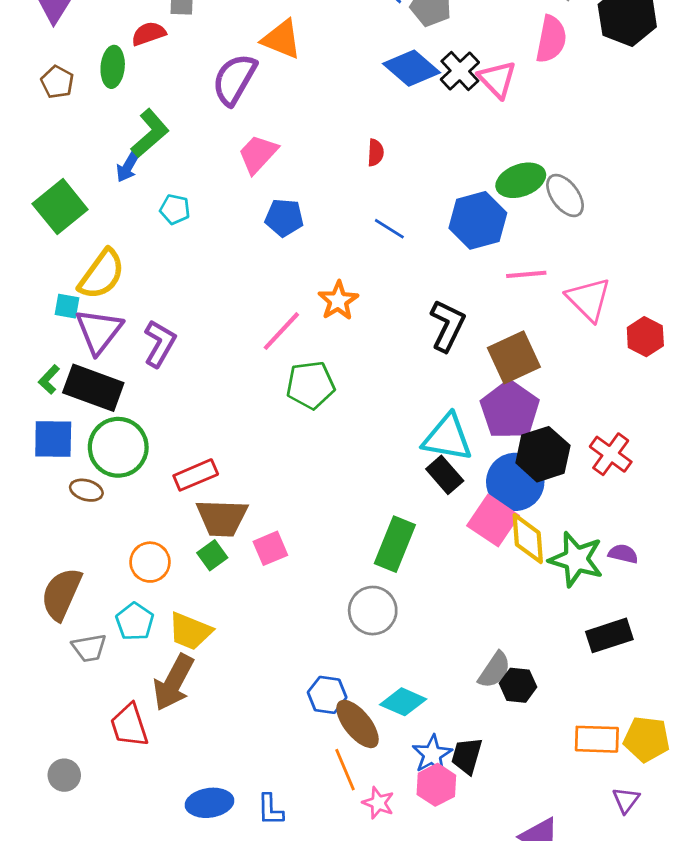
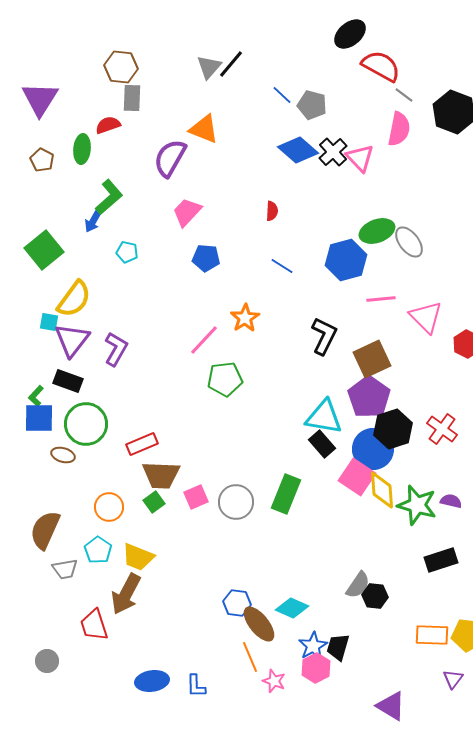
green L-shape: (49, 379) -> (36, 396), moved
black rectangle: (93, 388) -> (68, 381), size x0.7
gray circle: (373, 611) -> (236, 502), moved

